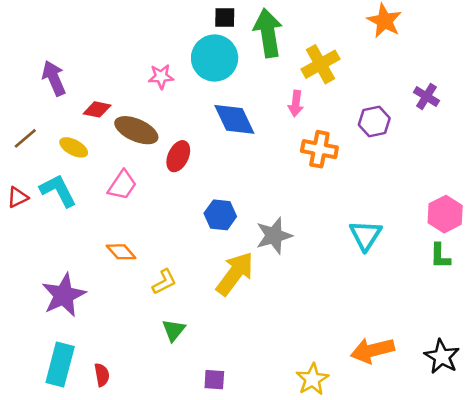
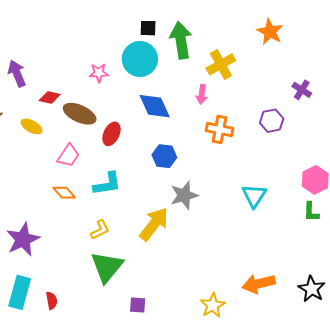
purple hexagon: (374, 122) -> (272, 121), moved
cyan L-shape: (58, 191) -> (107, 184), moved, turned 108
blue hexagon: (220, 215) -> (164, 156), moved
orange diamond: (121, 252) -> (64, 193), moved
green triangle: (174, 330) -> (107, 267), size x1.8

